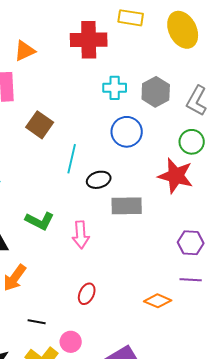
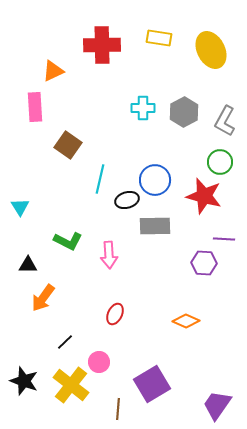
red cross: (89, 40) -> (102, 45), moved
blue circle: (127, 132) -> (155, 180), moved
purple hexagon: (191, 243) -> (204, 263), moved
purple line: (191, 280) -> (224, 239), moved
black line: (37, 322) -> (65, 342), turned -54

